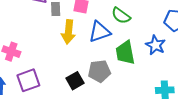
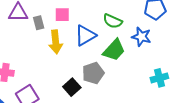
green semicircle: (121, 16) -> (113, 21), moved
green trapezoid: (125, 53) -> (114, 50), turned -115

